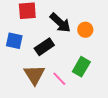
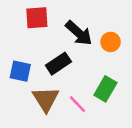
blue square: (14, 41) -> (20, 71), moved

